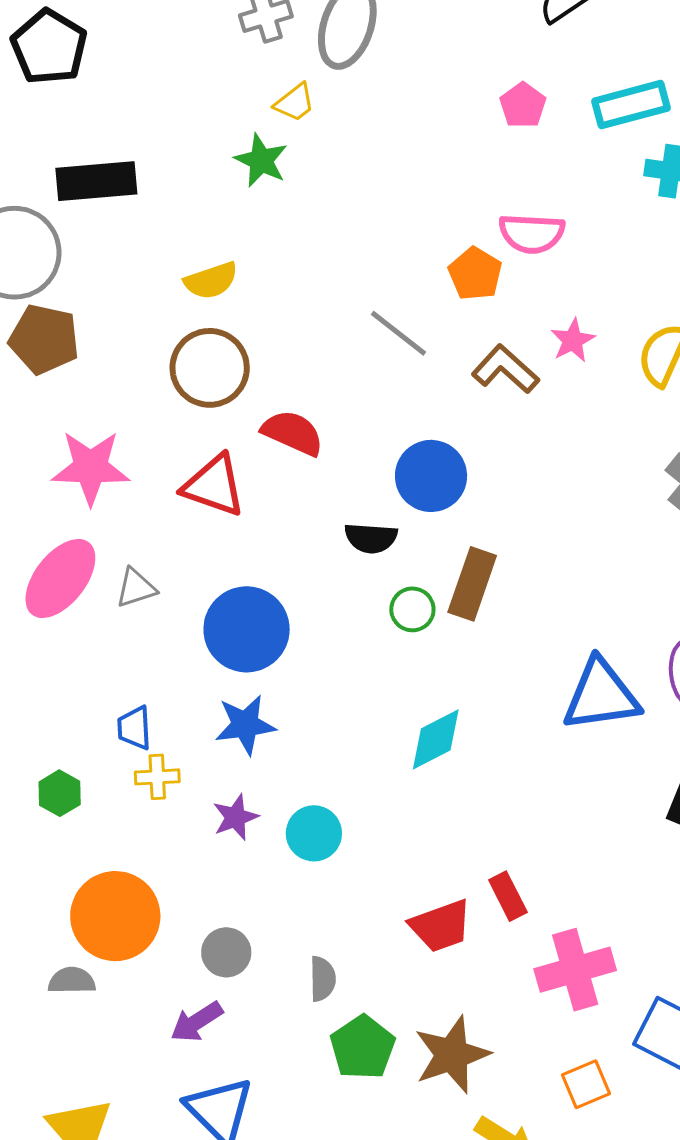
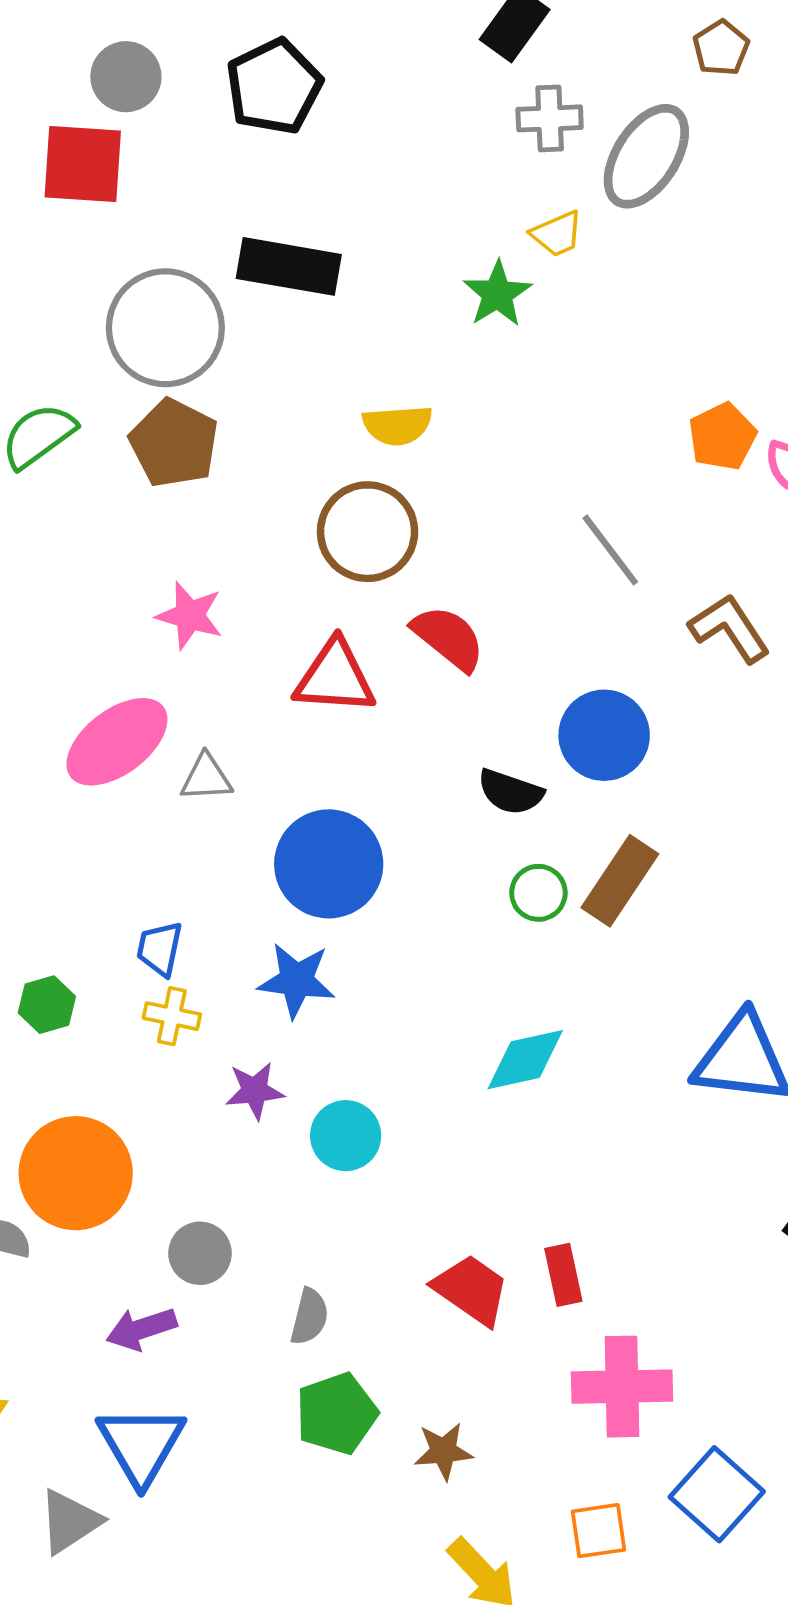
orange pentagon: (475, 274) -> (722, 437), moved
pink star: (91, 468) -> (190, 615), size x0.7
red triangle: (214, 486) -> (335, 677), turned -30
red trapezoid: (441, 926) -> (471, 1290), turned -140
brown star: (452, 1055) -> (444, 1451), size x0.6

